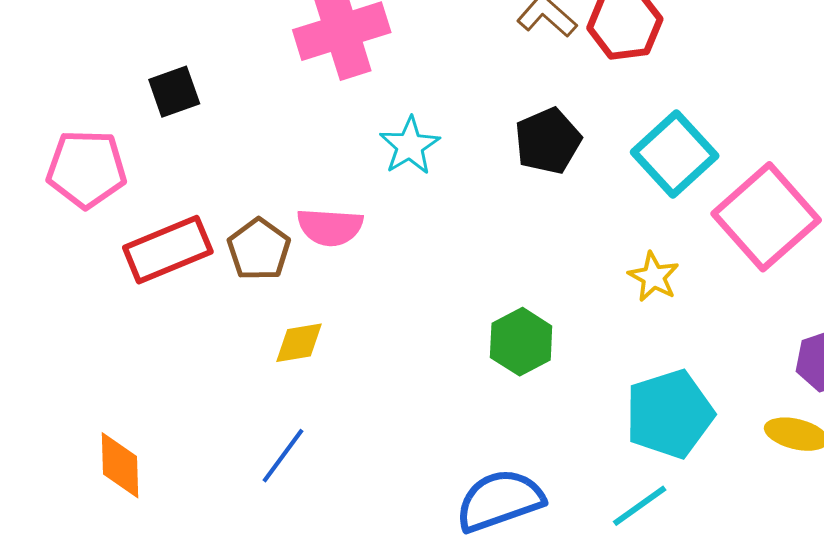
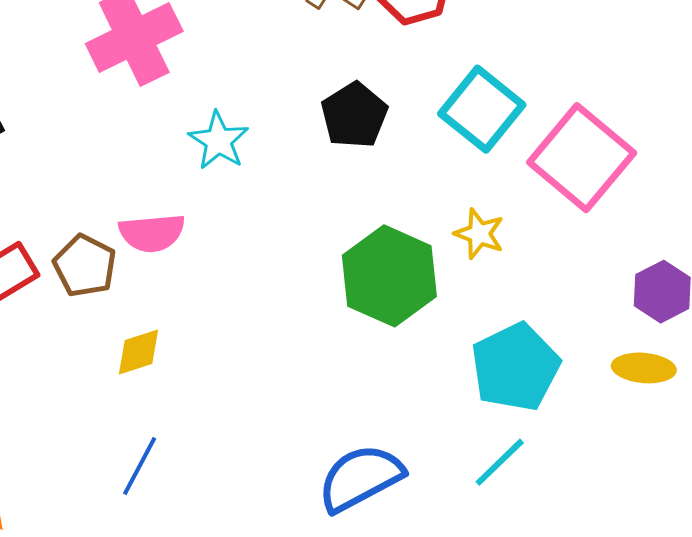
green hexagon: (521, 342) -> (389, 276), moved, size x1.5

